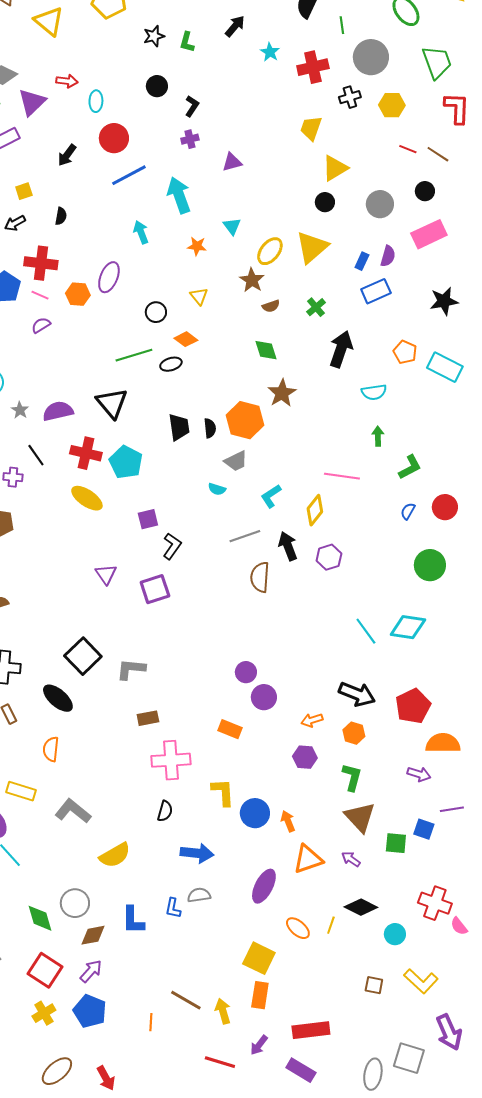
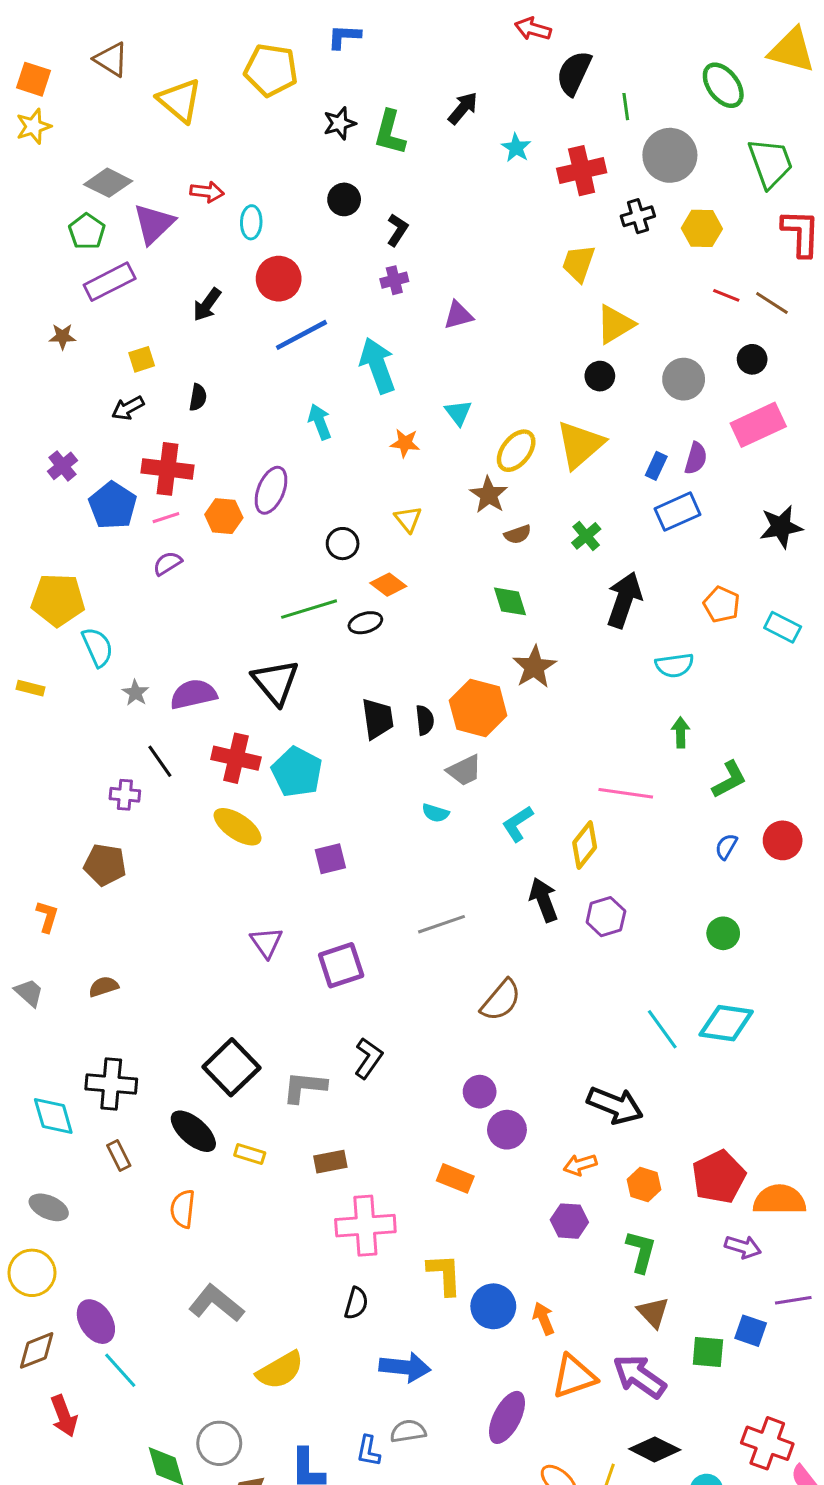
green L-shape: (187, 42) -> (390, 132), size x1.4
pink line: (40, 295) -> (166, 518), turned -42
cyan rectangle: (445, 367) -> (783, 627), size x0.7
gray line: (245, 536) -> (442, 924), moved
black L-shape: (172, 546) -> (368, 1058), moved
green circle: (430, 565) -> (723, 933), moved, size x0.7
brown semicircle: (260, 577) -> (501, 1000), moved, turned -144
black arrow: (357, 694) -> (615, 1105), moved
red pentagon: (413, 706) -> (719, 1177), moved
yellow rectangle: (21, 791) -> (250, 1154), moved, size x0.7
brown triangle: (360, 817) -> (653, 1312), size x0.7
purple arrow: (351, 859) -> (639, 1376), size x1.8

